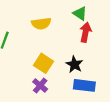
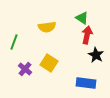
black star: (74, 64) -> (96, 55), moved
purple cross: (40, 85) -> (25, 69), moved

